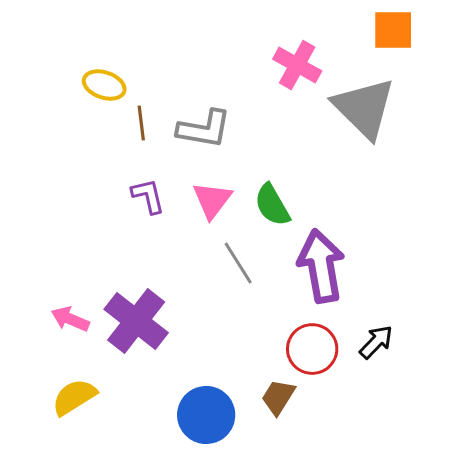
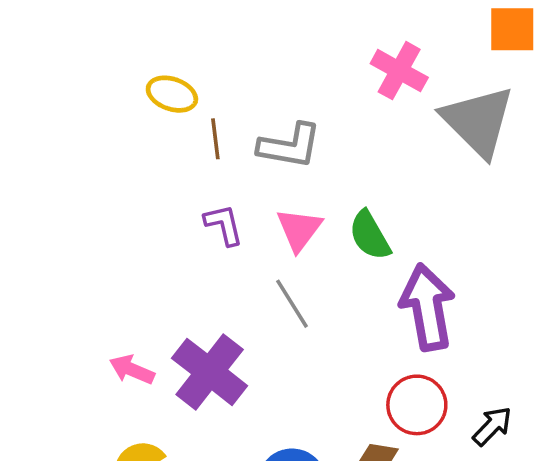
gray line: (238, 263) -> (292, 304), moved
black arrow: (376, 342) -> (492, 426), moved

